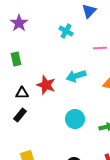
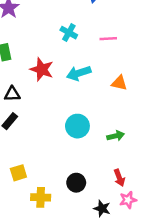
cyan cross: (66, 31) -> (69, 33), moved
red star: (46, 85) -> (42, 69), moved

